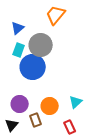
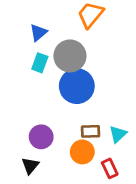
blue circle: (33, 67) -> (77, 86), moved
orange circle: (50, 106) -> (82, 152), moved
brown rectangle: (36, 120) -> (91, 131), moved, turned -72

